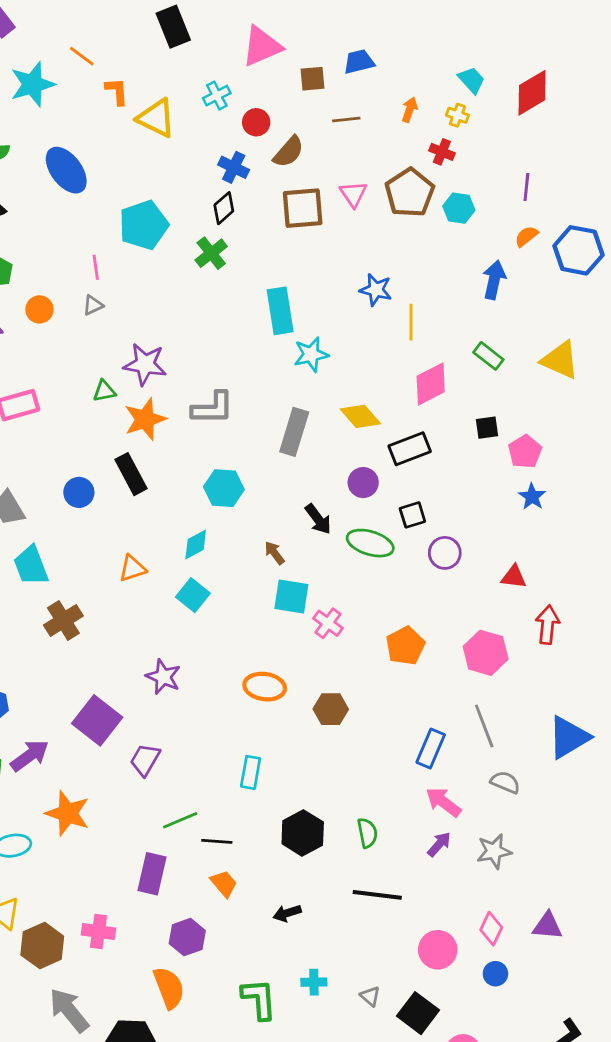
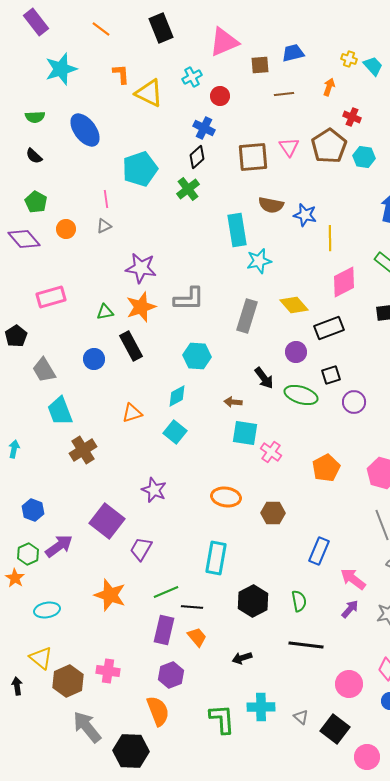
orange line: (82, 56) -> (101, 29), moved
yellow cross: (457, 115) -> (349, 59), moved
brown semicircle: (289, 152) -> (271, 205), moved, turned 60
green triangle: (104, 391) -> (105, 312), moved
brown arrow: (274, 553) -> (233, 402), turned -48
blue rectangle: (431, 749) -> (319, 551), moved
cyan rectangle: (251, 772) -> (216, 558), size x1.4
orange star: (68, 813) -> (110, 595), moved
purple rectangle: (152, 874) -> (164, 630), moved
cyan cross: (314, 982) -> (261, 707), size x1.5

